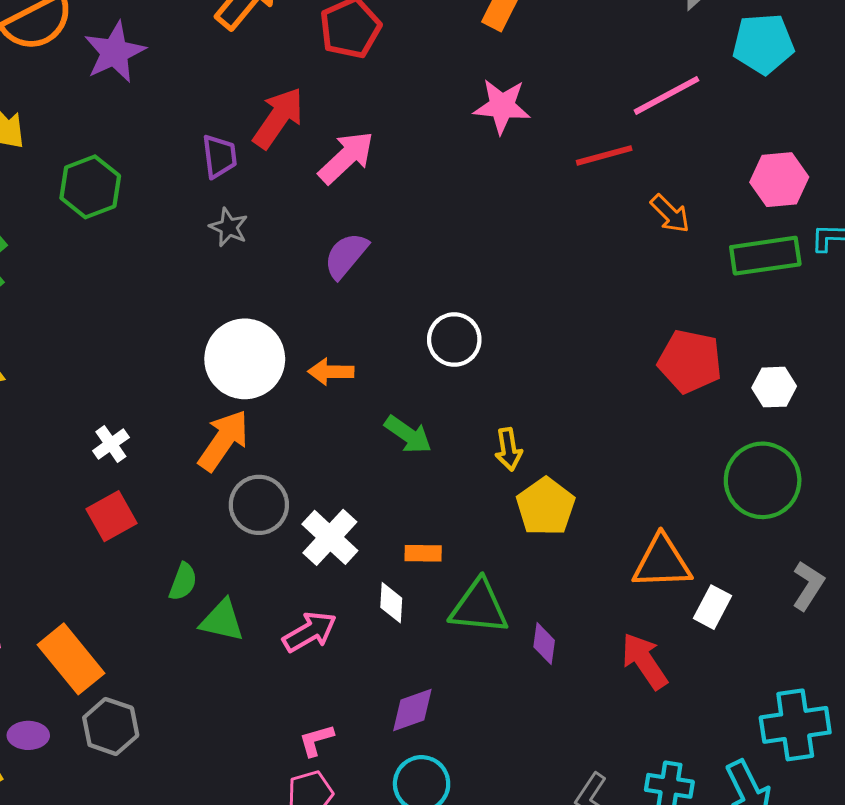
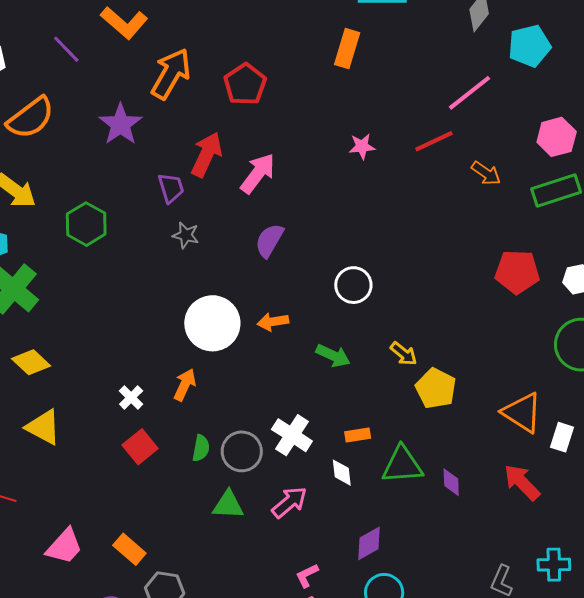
purple star: (115, 52) -> (120, 124), moved
pink star: (502, 106) -> (362, 146), moved, size x0.7
orange arrow: (223, 440) -> (185, 385), moved, size x0.7
yellow arrow: (508, 449) -> (404, 354), turned -32
gray circle: (259, 505) -> (242, 451), moved
orange triangle: (662, 562) -> (522, 413), turned 45
green semicircle: (183, 582) -> (201, 448), moved
orange rectangle: (71, 659) -> (129, 549), size x0.7

